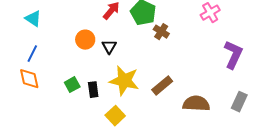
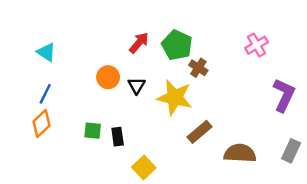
orange diamond: (29, 79) -> (42, 124), turned 60
yellow star: (124, 81) -> (175, 97), moved
green square: (72, 85) -> (93, 131), turned 35

